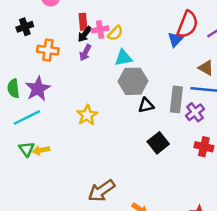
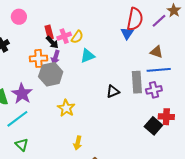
black arrow: (85, 34) -> (52, 42), turned -72
orange cross: (48, 50) -> (38, 58), moved
gray hexagon: (133, 81) -> (51, 74), moved
purple cross: (195, 112) -> (154, 90), turned 35
black square: (158, 143) -> (153, 126), moved
yellow arrow: (41, 150) -> (78, 143), moved, turned -56

